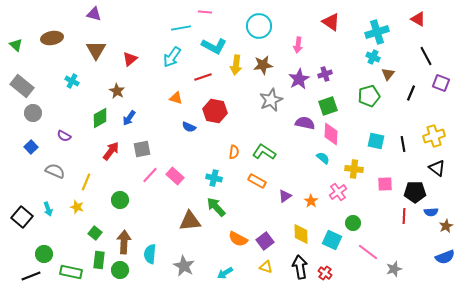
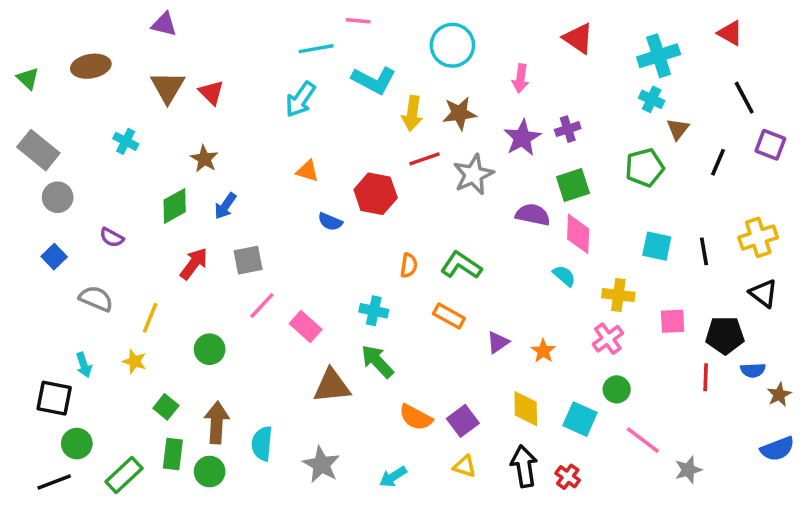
red triangle: (130, 59) -> (211, 92), moved, turned -35
red line: (203, 77) -> (424, 159), moved
pink rectangle: (175, 176) -> (306, 327), moved
pink cross: (338, 192) -> (608, 339), moved
black square: (22, 217) -> (54, 398), moved, turned -30
green rectangle: (71, 272) -> (124, 475), turned -55

